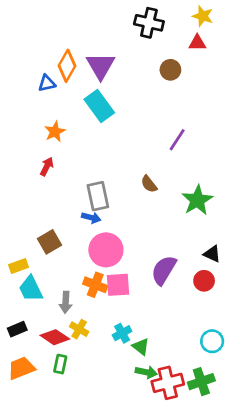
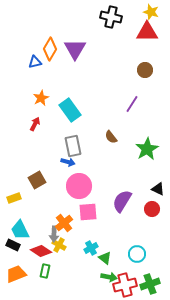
red triangle: (197, 43) -> (147, 32), size x1.6
brown circle: (170, 70) -> (145, 70), moved
cyan rectangle: (99, 106) -> (70, 110), moved
orange cross: (95, 285) -> (64, 223), moved, turned 30
cyan trapezoid: (31, 289) -> (20, 230), moved
gray arrow: (66, 302) -> (54, 234), moved
black rectangle: (17, 329) -> (13, 245), turned 48
cyan circle: (212, 341) -> (137, 254), moved

